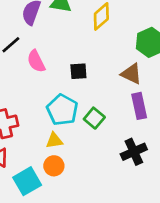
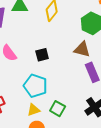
green square: (94, 118) -> (58, 109), moved

